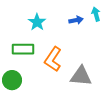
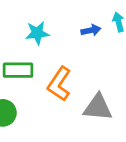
cyan star: (37, 22) -> (37, 33), turned 30

